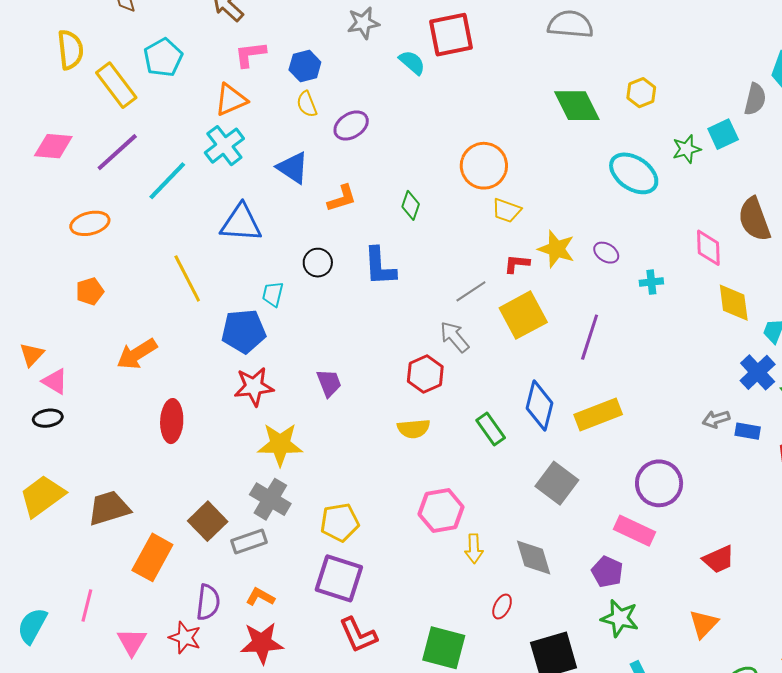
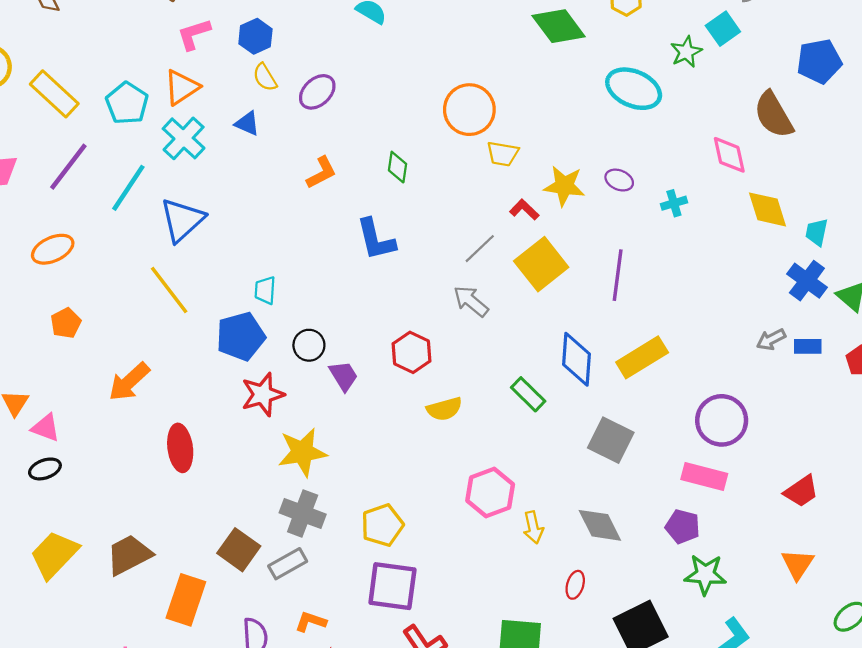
cyan pentagon: (163, 58) -> (127, 103), moved
blue triangle: (293, 168) -> (247, 123), moved, size x0.7
blue triangle: (241, 223) -> (182, 220), moved, turned -36
black circle: (318, 263) -> (309, 345), moved
red L-shape: (517, 264) -> (524, 210), turned 48
red hexagon: (425, 374) -> (411, 352), moved

